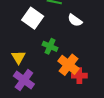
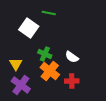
white semicircle: (75, 20) -> (72, 57), moved
orange cross: (68, 65) -> (50, 71), moved

